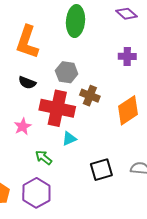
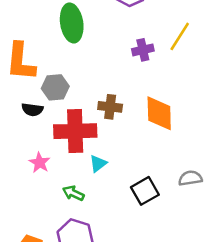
gray hexagon: (67, 72) -> (55, 87), moved
orange diamond: (128, 110) -> (159, 113), turned -44

